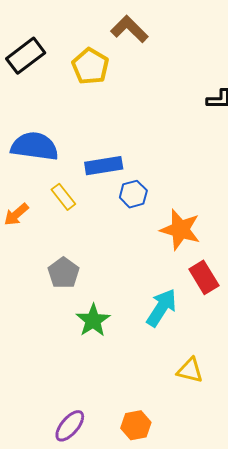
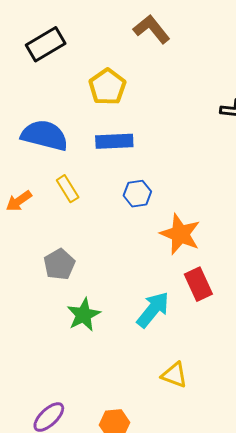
yellow pentagon: (90, 66) -> (107, 87), moved
blue rectangle: (104, 166) -> (114, 141), moved

